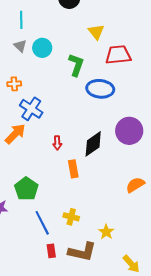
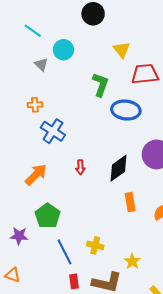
cyan line: (21, 20) -> (33, 31), moved, turned -54
cyan circle: (42, 48) -> (63, 50), moved
orange arrow: (15, 134) -> (36, 175), moved
orange rectangle: (73, 169) -> (130, 202), moved

